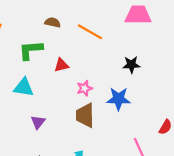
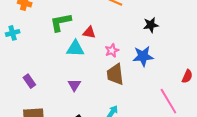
red triangle: (61, 65) -> (89, 32), turned 32
cyan triangle: (24, 87) -> (75, 48), moved

